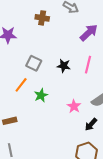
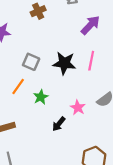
brown cross: (42, 18) -> (38, 11), turned -32
black star: (64, 66) -> (64, 63), size x1.5
black arrow: (91, 124) -> (59, 124), moved

